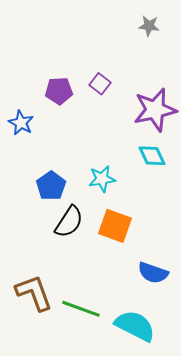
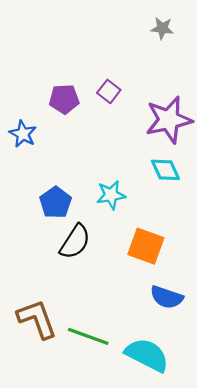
orange square: (115, 226) -> (146, 246), moved

